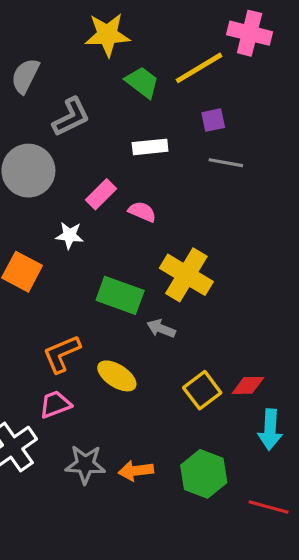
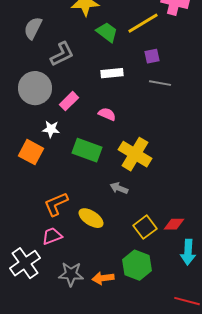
pink rectangle: (101, 194) -> (69, 101), moved
white star: (69, 235) -> (51, 129), moved
green rectangle: (120, 295) -> (87, 150), moved
green hexagon: (204, 474) -> (137, 265), moved

